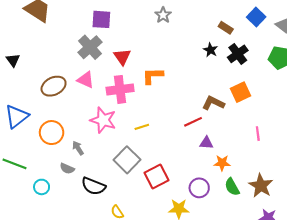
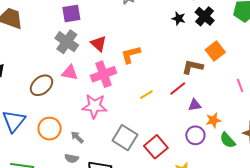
yellow line: (142, 127) -> (146, 95), moved
purple circle: (199, 188) -> (195, 135), moved

